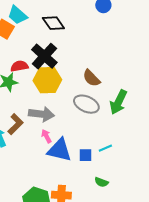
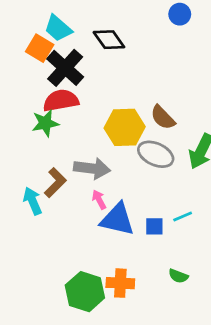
black cross: (44, 56) -> (65, 68), moved
red semicircle: (19, 66) -> (61, 100), size x1.4
yellow hexagon: (47, 80) -> (125, 127), moved
green semicircle: (101, 182) -> (178, 276), moved

